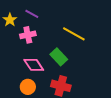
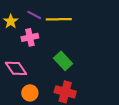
yellow line: (74, 34) -> (59, 19), moved, turned -30
pink diamond: (34, 65) -> (16, 68), moved

